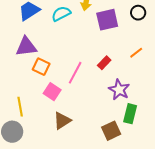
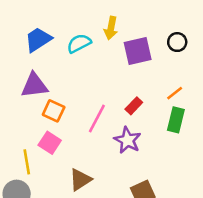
purple star: (119, 90) -> (127, 140), moved
pink square: (52, 92) -> (50, 143), moved
green rectangle: (130, 114) -> (176, 120), moved

